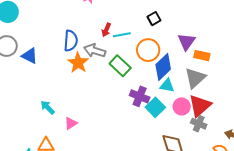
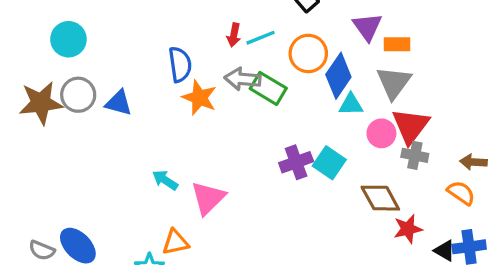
gray arrow: (95, 51) -> (243, 79), moved
purple cross: (140, 96) -> (296, 162), moved, turned -30
cyan square: (155, 107) -> (329, 163), moved
pink triangle: (71, 123) -> (208, 198), size x1.6

